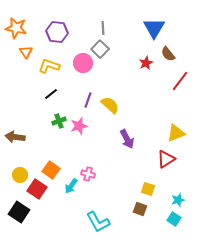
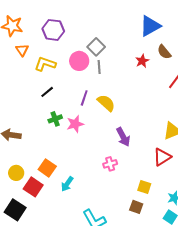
gray line: (103, 28) -> (99, 67), moved
blue triangle: (154, 28) -> (150, 26), turned 30
pink cross: (88, 174) -> (110, 164), moved, turned -32

